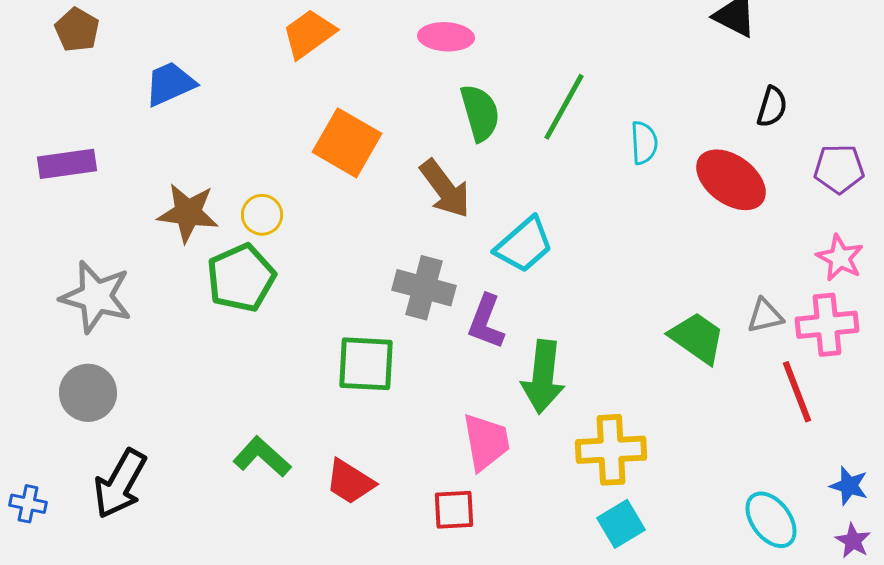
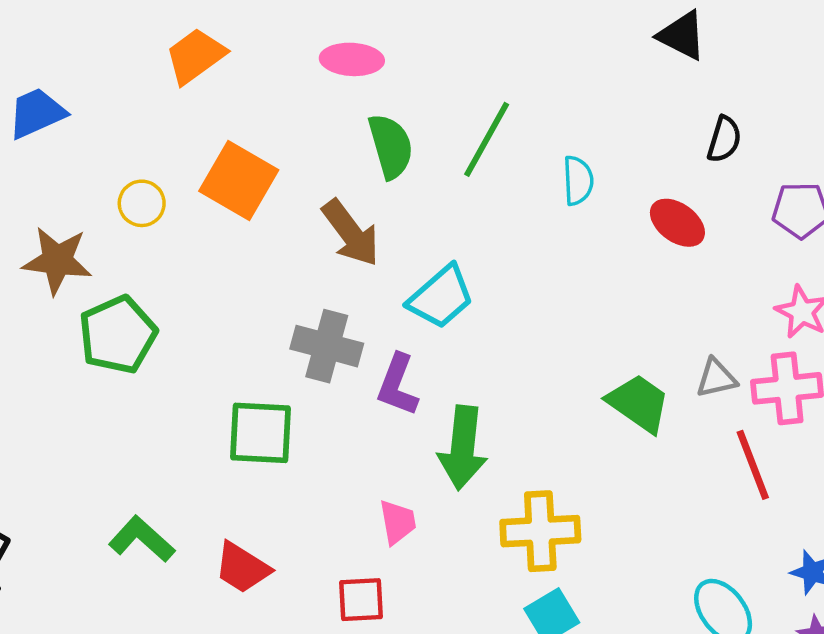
red ellipse: (731, 180) -> (677, 223), size x0.7
yellow circle: (262, 215) -> (142, 203), moved
pink trapezoid: (486, 442) -> (398, 522), size x0.7

